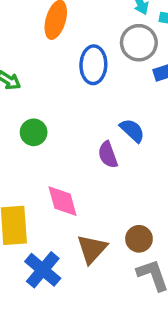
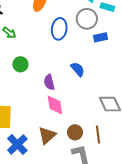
purple semicircle: (108, 155) -> (49, 82), moved
pink diamond: (62, 201) -> (55, 105), moved

